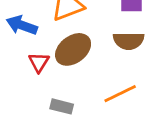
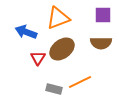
orange line: (120, 94) -> (80, 82), moved

